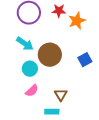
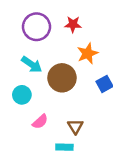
orange star: (77, 21) -> (88, 54), moved
cyan circle: (30, 69) -> (22, 95), moved

